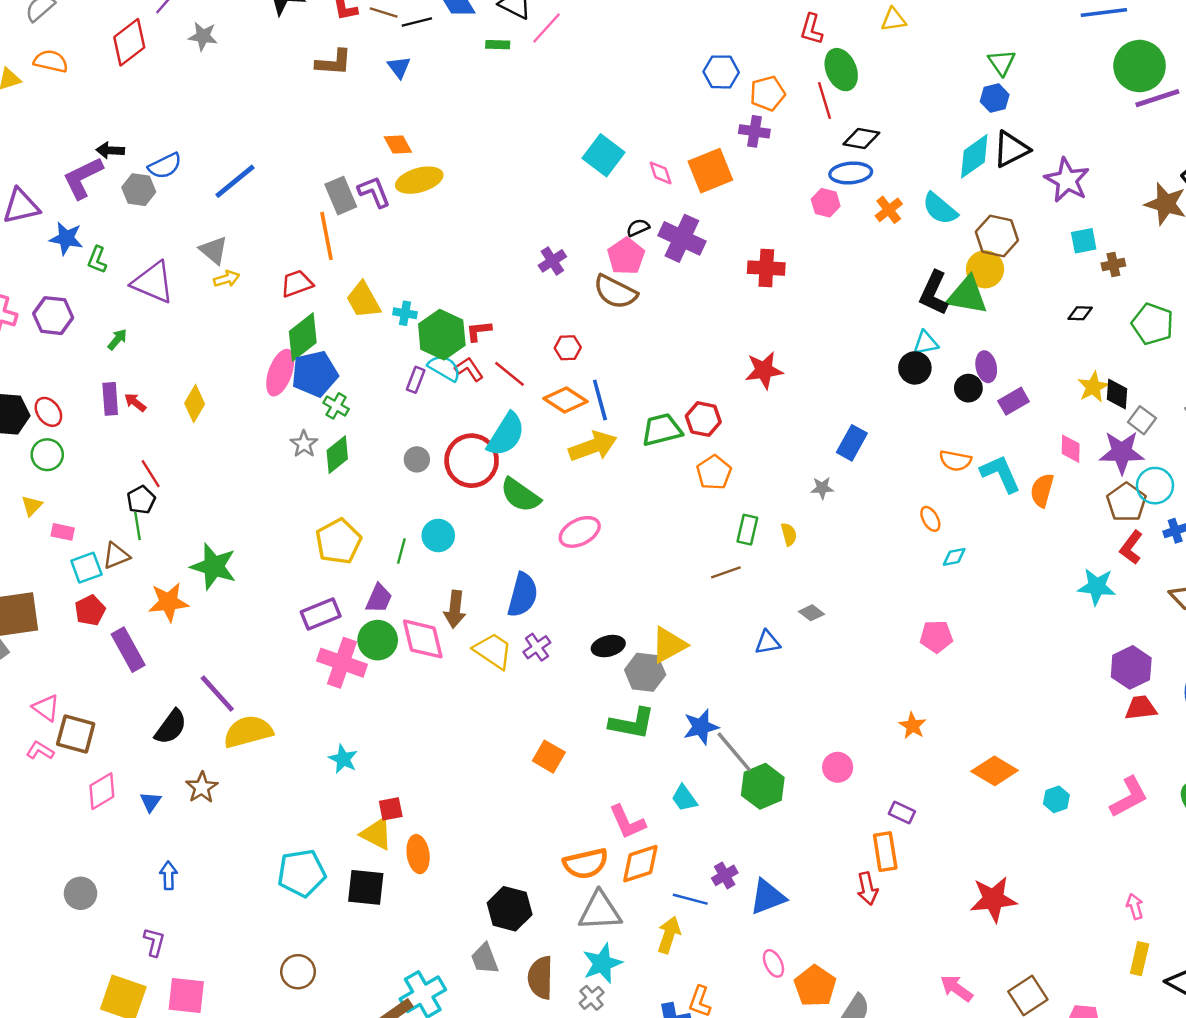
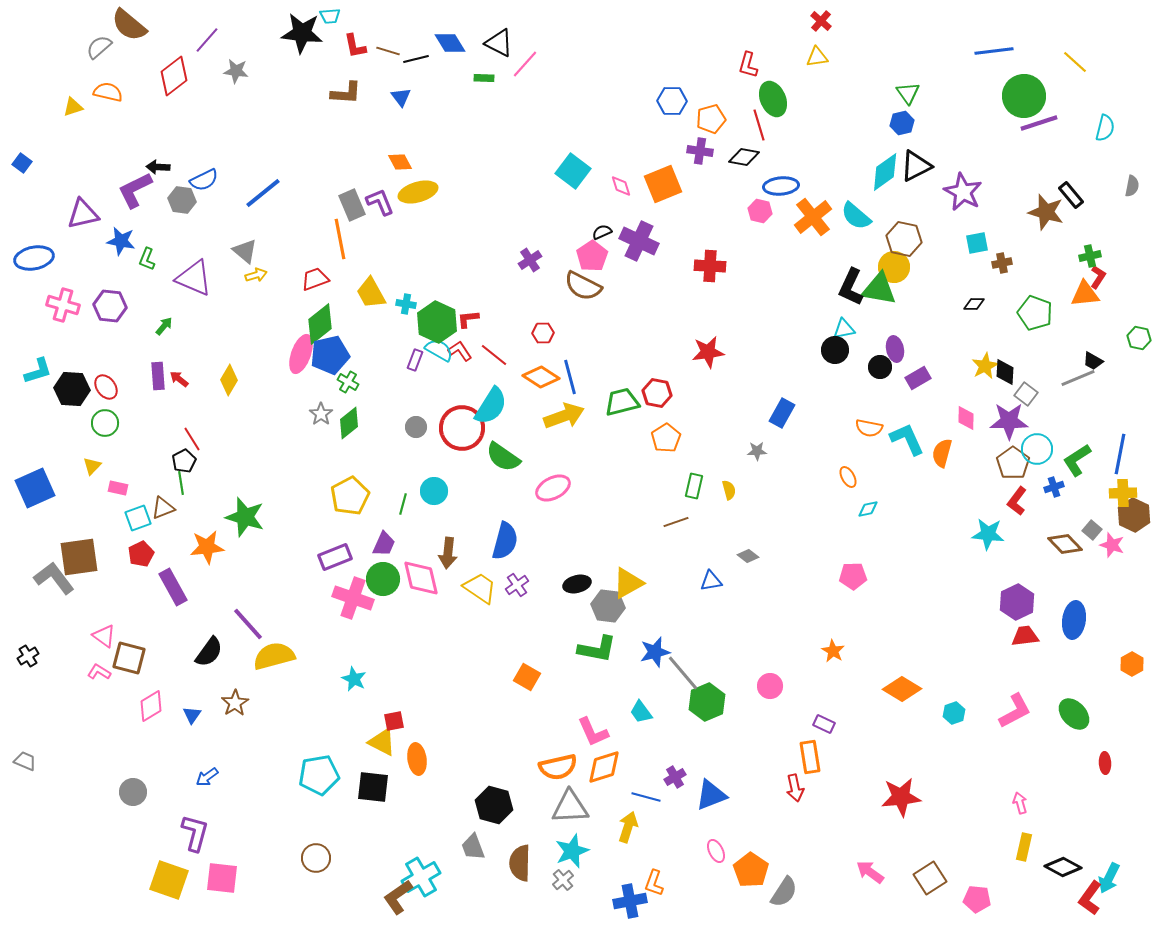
black diamond: (861, 139) -> (744, 157), moved
orange cross: (889, 210) -> (813, 217), size x1.6
blue arrow: (168, 875) -> (207, 777), turned -125
purple L-shape: (154, 942) -> (195, 833), size x1.5

